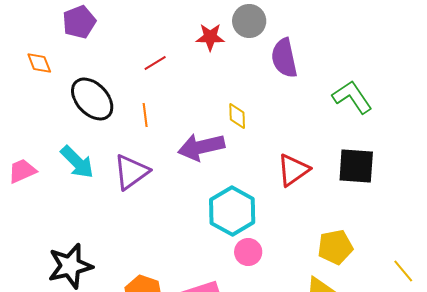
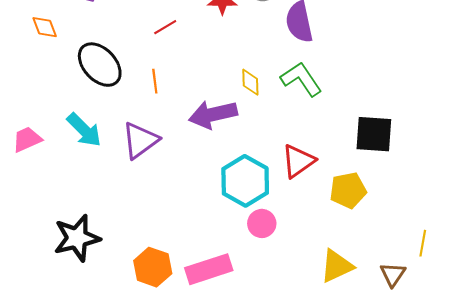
green L-shape: (352, 97) -> (301, 79), moved
red triangle: (293, 170) -> (298, 161), moved
yellow pentagon: (335, 247) -> (348, 190), moved
yellow line: (403, 271) -> (423, 243), turned 50

